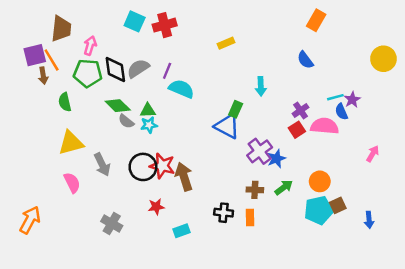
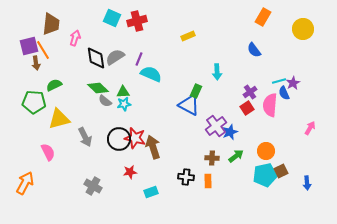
yellow circle: (383, 59) -> (303, 29), moved
green pentagon: (88, 73) -> (34, 102), moved
green semicircle: (65, 102) -> (54, 85), turned 77
pink semicircle: (325, 126) -> (270, 105), turned -90
pink semicircle: (72, 183) -> (48, 152), moved

